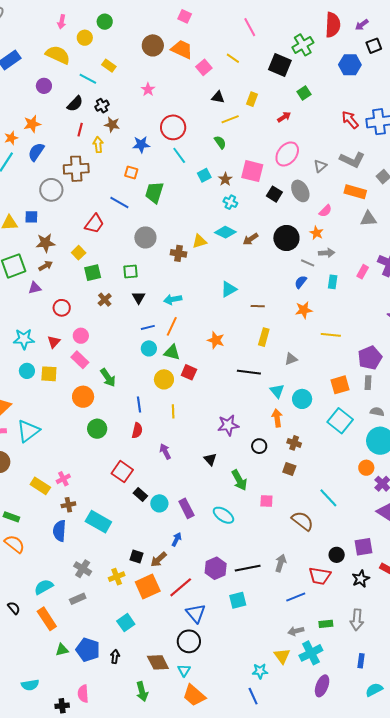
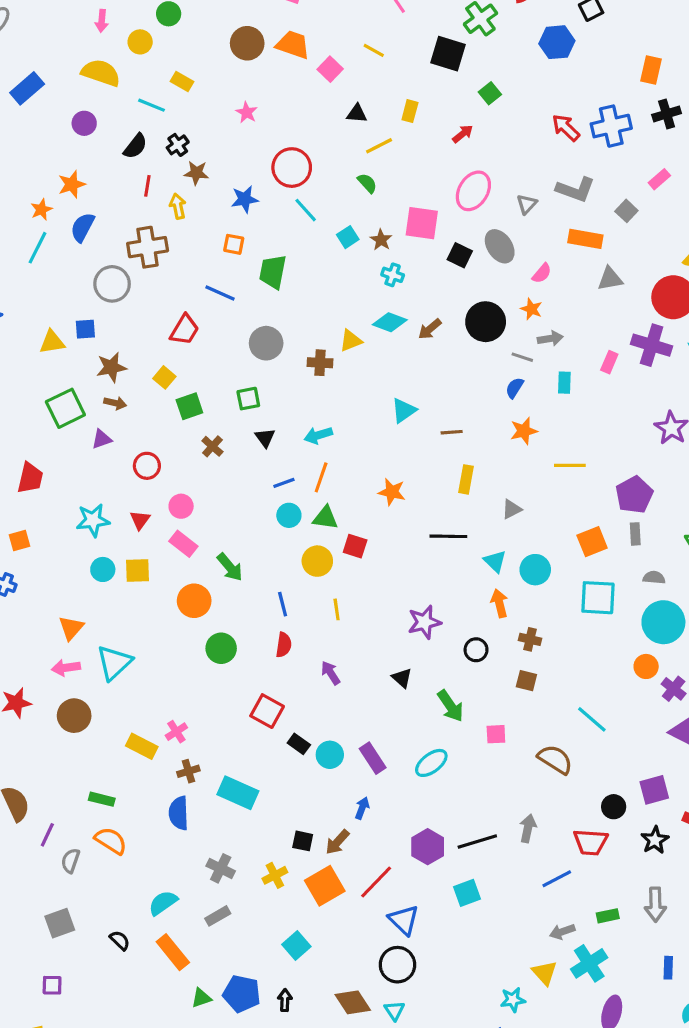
brown arrow: (46, 266) -> (115, 403), turned 48
cyan square: (340, 421) -> (598, 598), turned -30
cyan ellipse: (223, 515) -> (431, 763), turned -65

